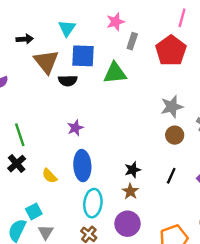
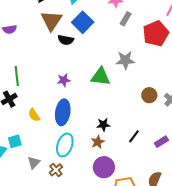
blue square: (83, 56) -> (83, 22), turned 30
green triangle: (115, 73) -> (101, 77), moved
gray star: (172, 107) -> (125, 60), moved
brown circle: (175, 135) -> (149, 95), moved
purple circle: (127, 224) -> (104, 167), moved
gray triangle: (46, 232) -> (34, 163), moved

